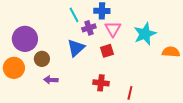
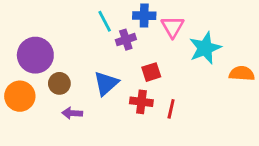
pink triangle: (113, 29) -> (173, 27), moved
blue triangle: (76, 48) -> (106, 83), moved
red cross: (101, 83) -> (141, 102), moved
red line: (130, 93) -> (171, 109), moved

